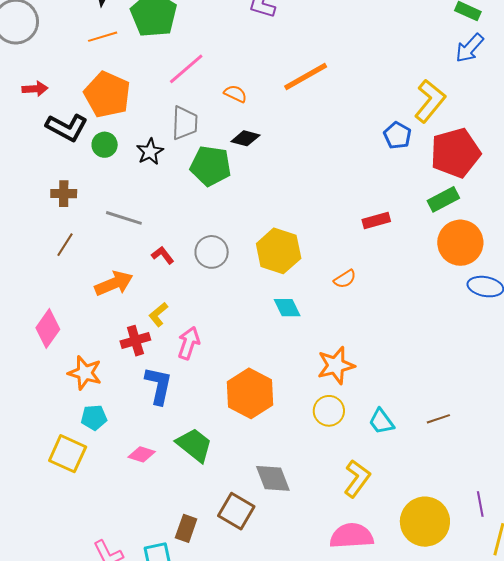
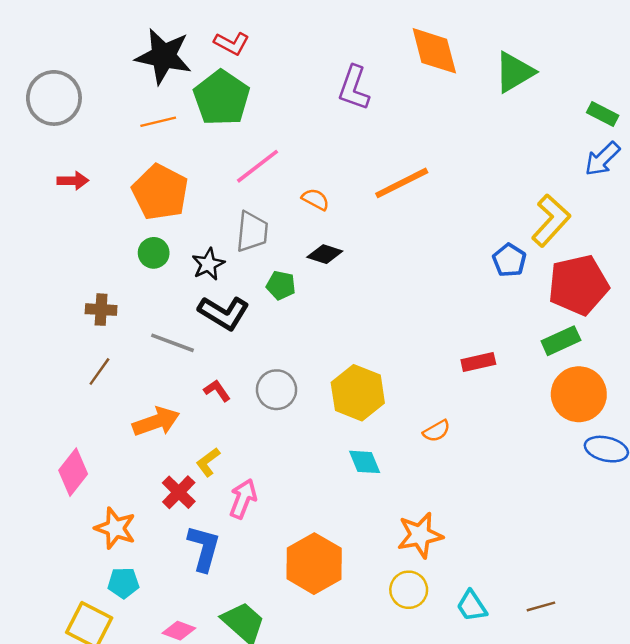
black L-shape: (67, 127) -> (224, 313), moved
green pentagon: (211, 166) -> (281, 285), size x0.6
red cross: (135, 341) -> (179, 492), turned -32

